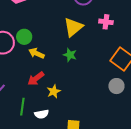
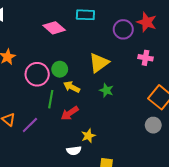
yellow triangle: (73, 27) -> (99, 63), moved
yellow star: (54, 91) -> (88, 136), moved
green line: (22, 107) -> (51, 99), moved

